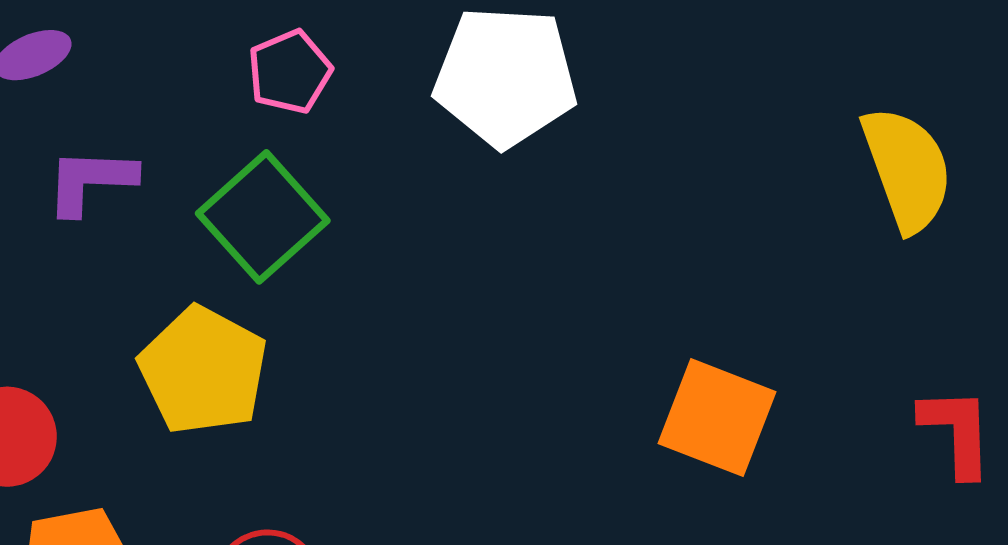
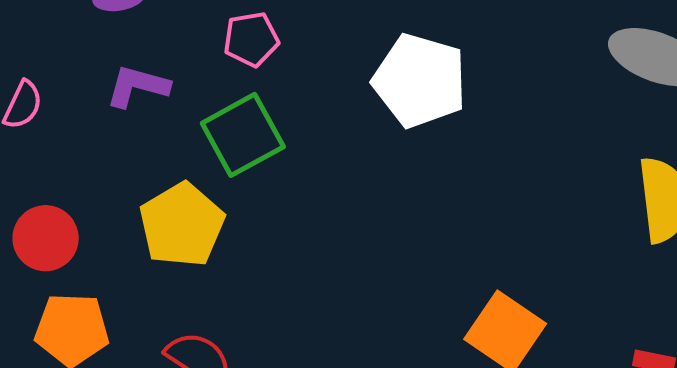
pink pentagon: (290, 72) -> (251, 39), moved

